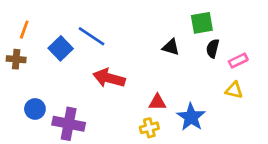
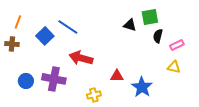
black triangle: (171, 47) -> (130, 25), moved
purple cross: (69, 124) -> (54, 79), moved
yellow cross: (149, 128) -> (94, 95), moved

